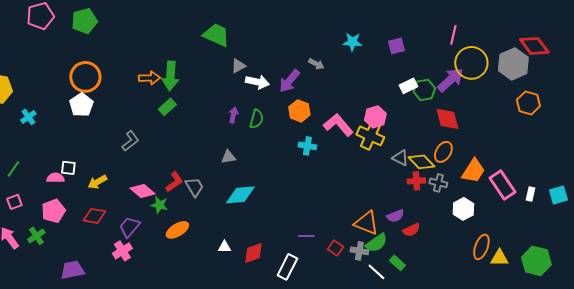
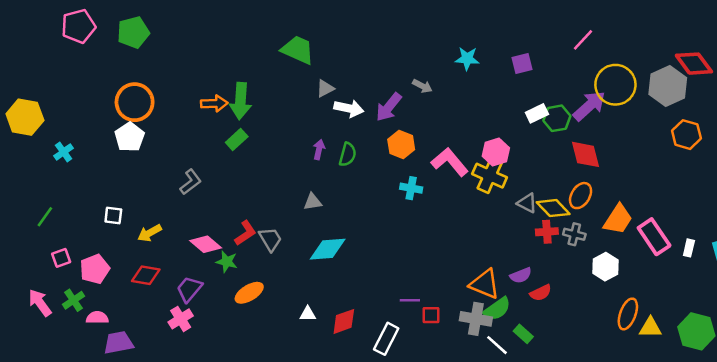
pink line: (453, 35) -> (583, 40), moved, turned 30
pink semicircle: (55, 178) -> (97, 318), moved
pink square: (14, 202) -> (61, 258), moved
red square: (335, 248) -> (431, 315), moved, turned -35
gray cross: (359, 251) -> (476, 319), size x1.4

